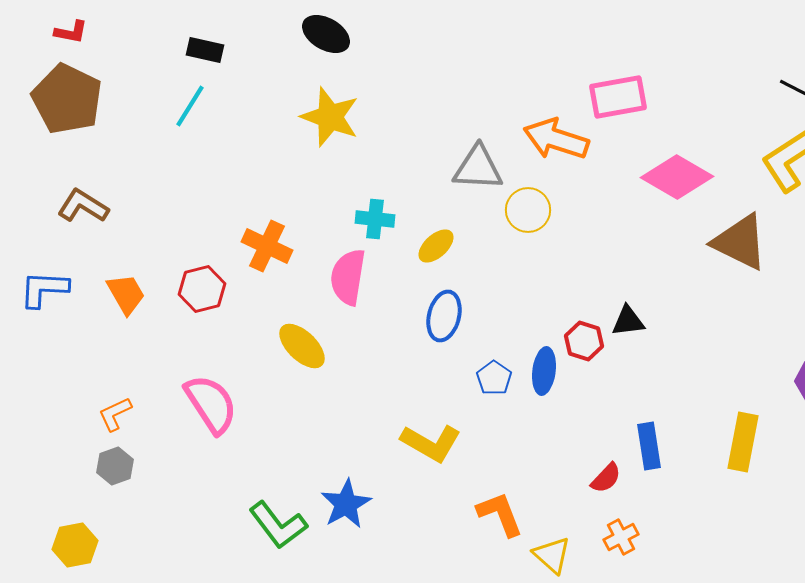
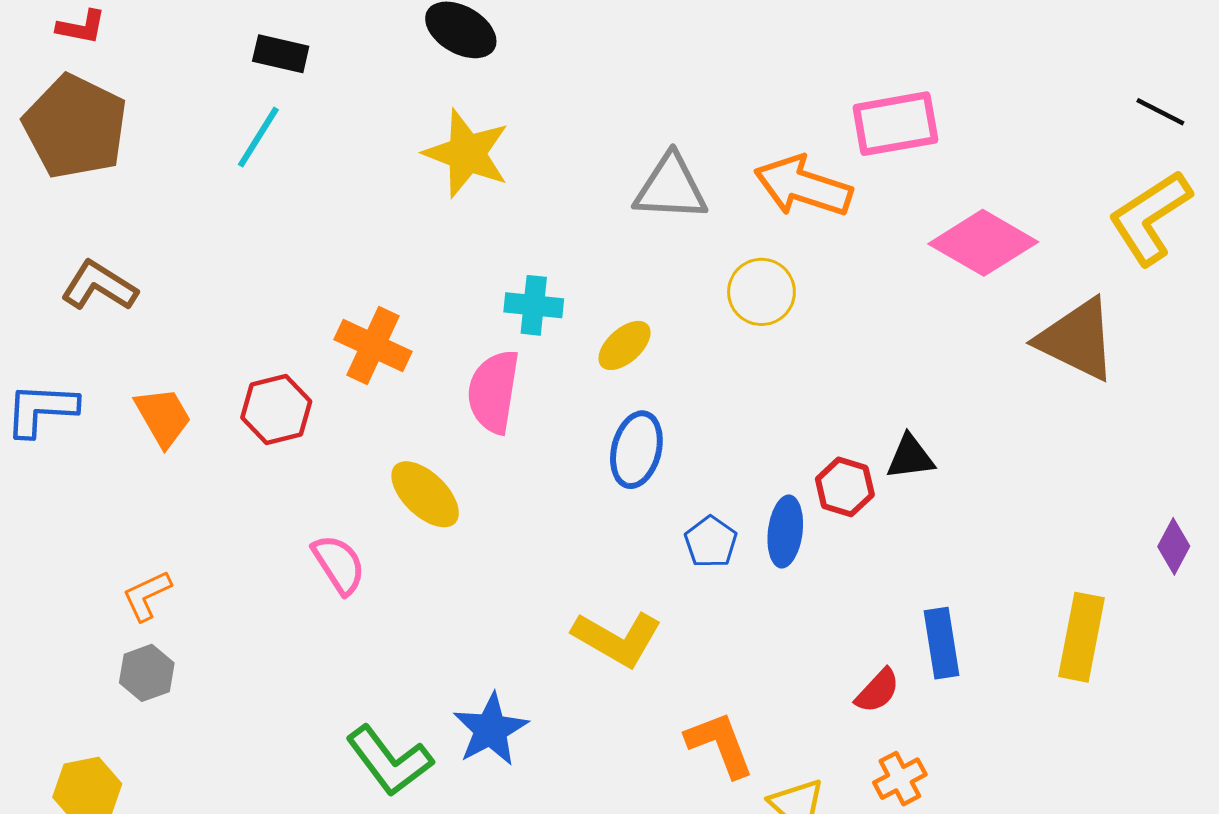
gray triangle: (478, 168) -> (671, 188), moved
pink semicircle: (211, 404) -> (339, 564), moved, size x0.7

